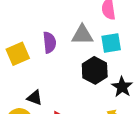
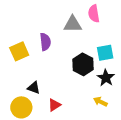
gray triangle: (82, 35) -> (73, 24), moved
cyan square: (111, 43) -> (105, 53), moved

